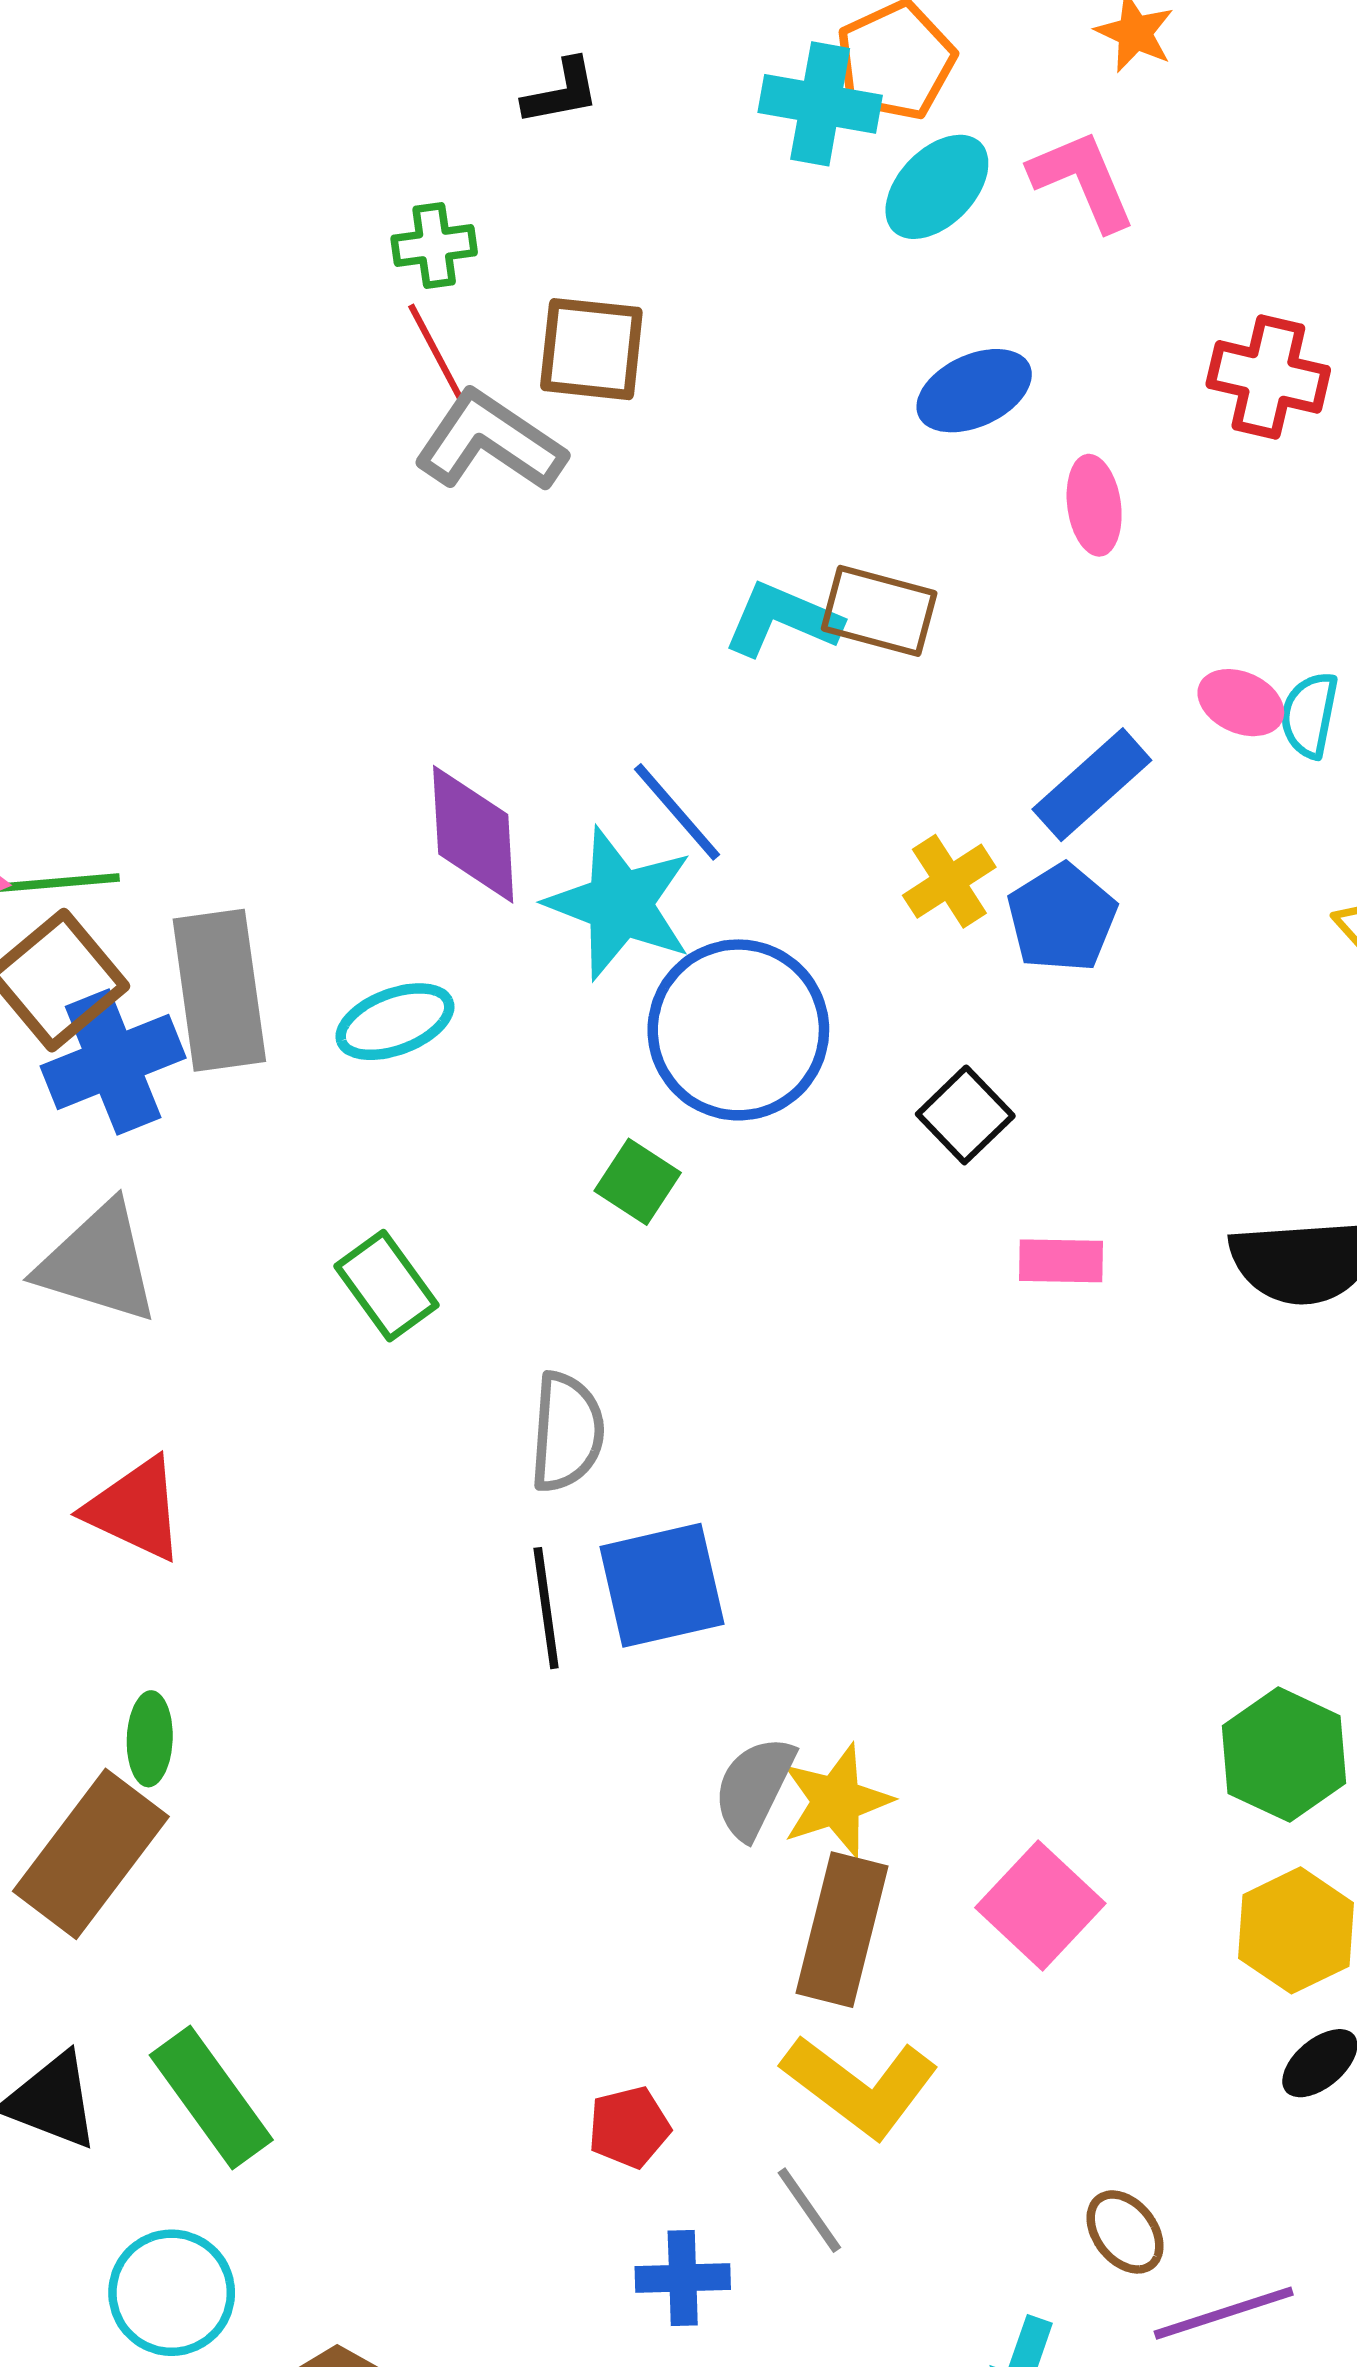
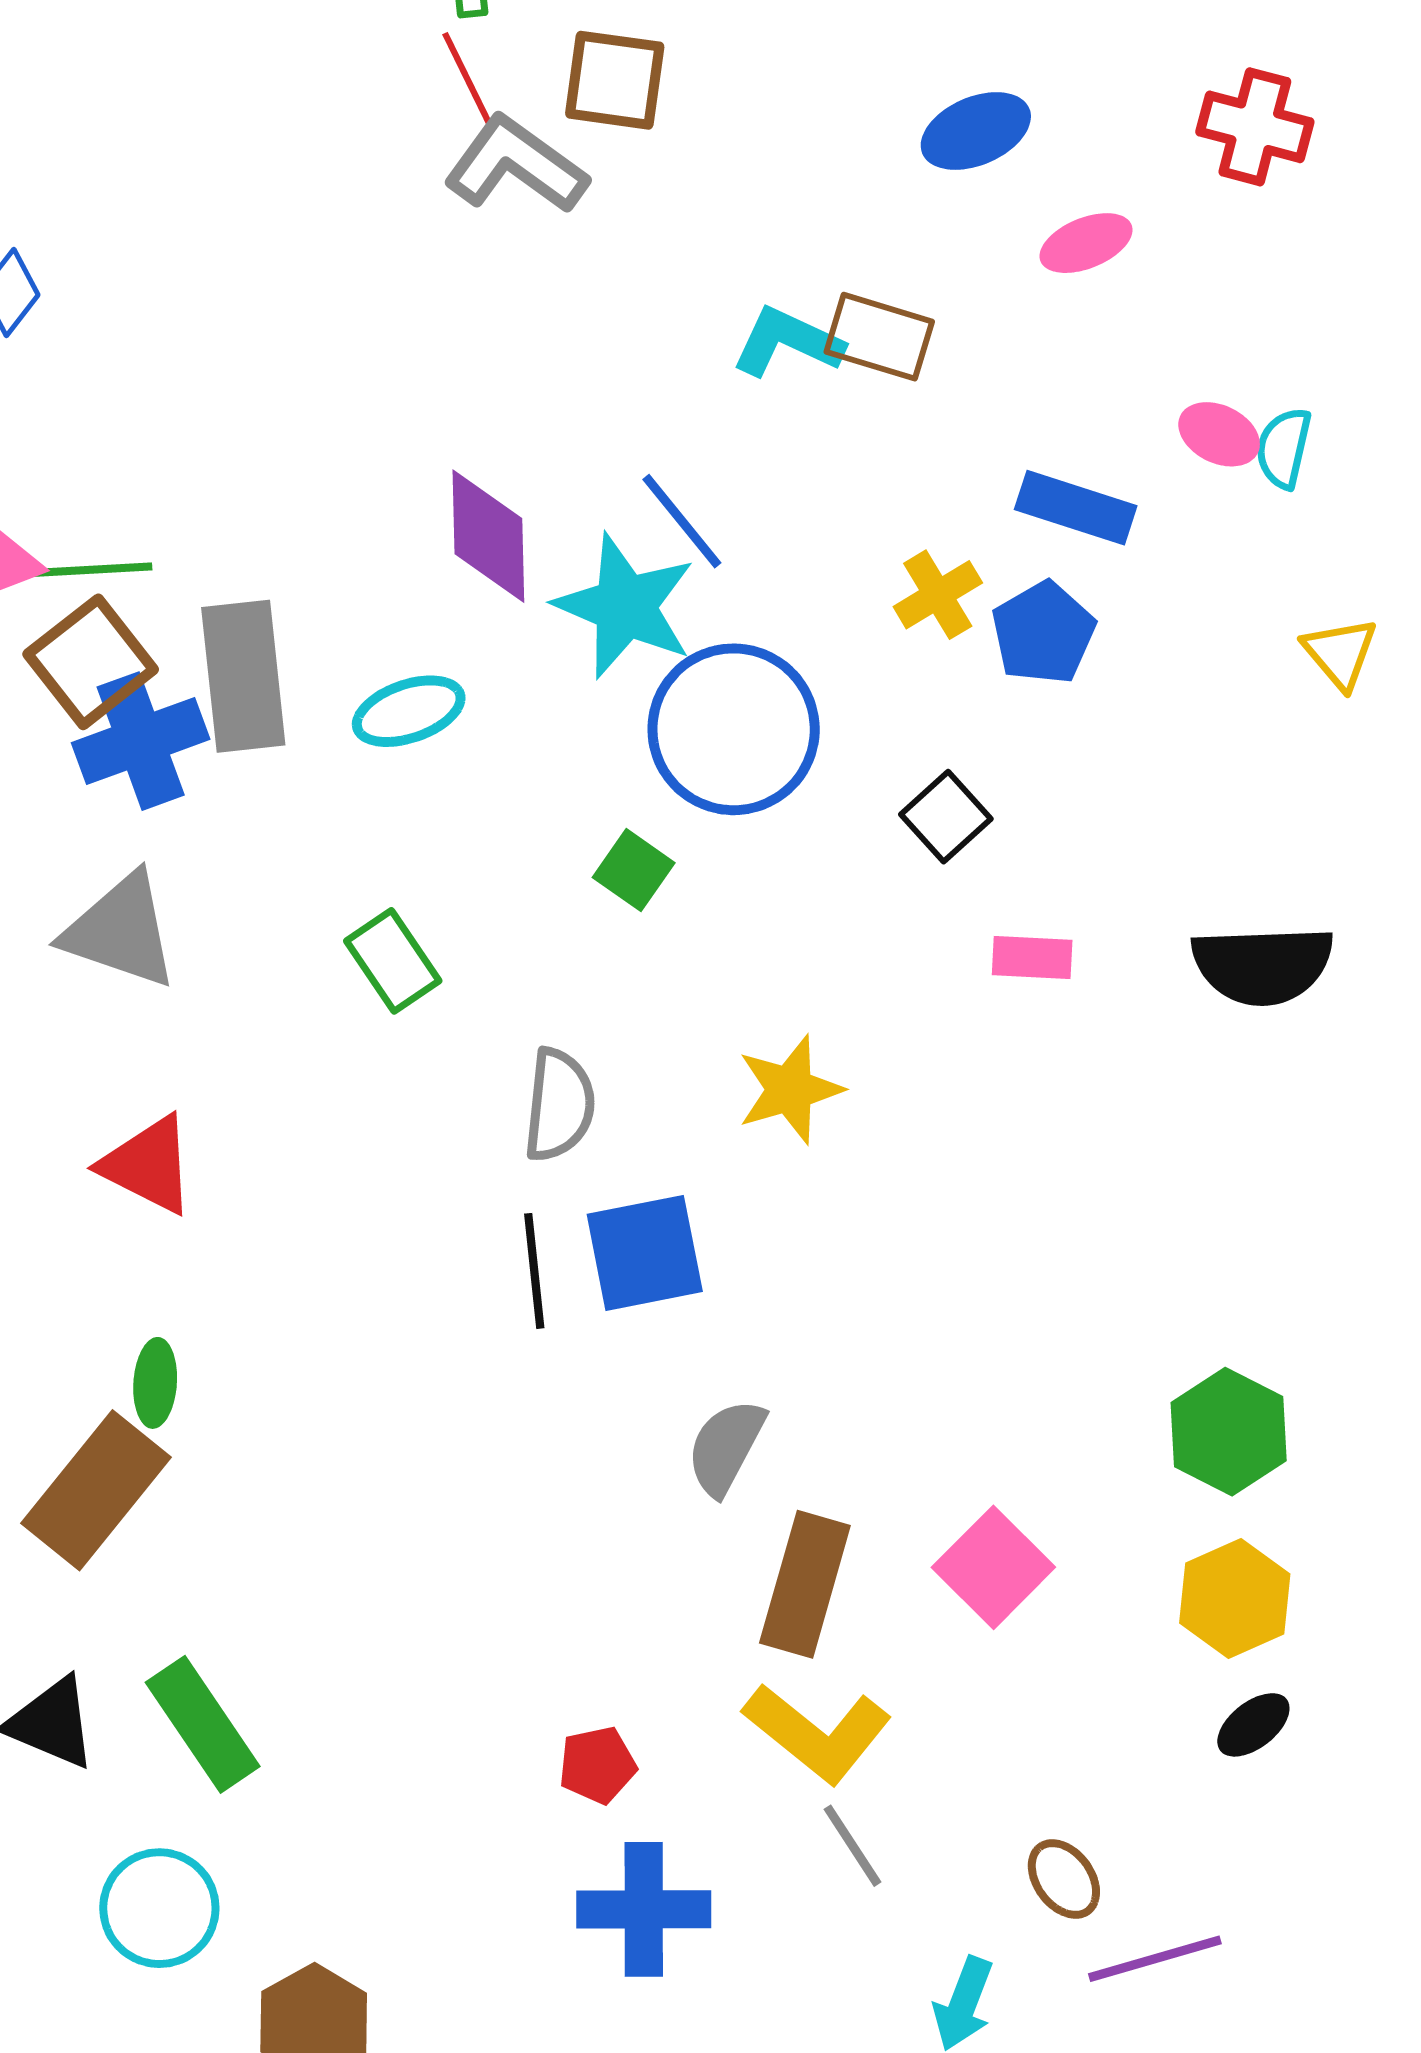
pink ellipse: (1094, 505) -> (1086, 243), turned 74
blue rectangle: (1092, 785) -> (1076, 508), turned 58
yellow star: (836, 1801) -> (790, 1089), moved
gray line: (809, 2210) -> (853, 1846), moved
blue cross: (683, 2278) -> (644, 1909), size x1.5

